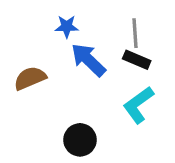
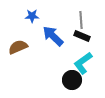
blue star: (67, 26) -> (32, 16), moved
black circle: (80, 140) -> (72, 80), moved

